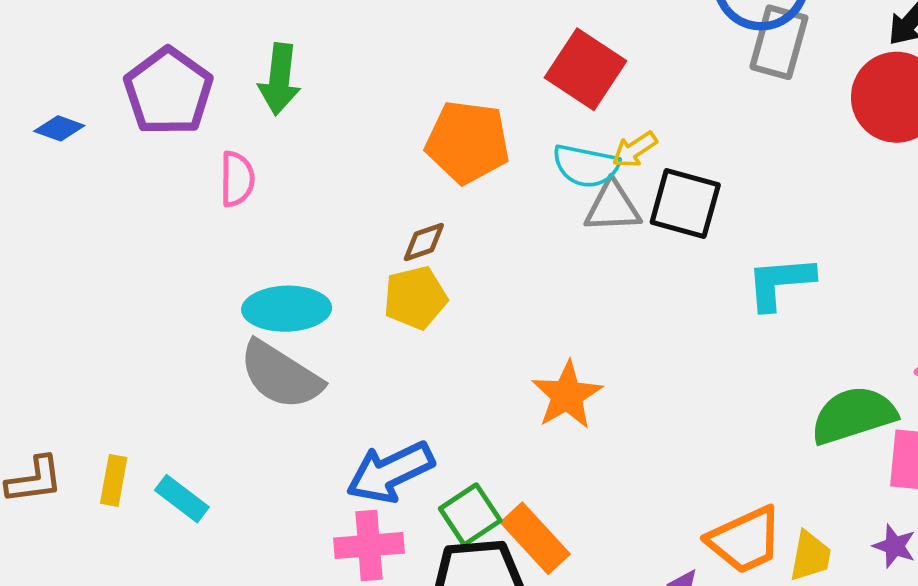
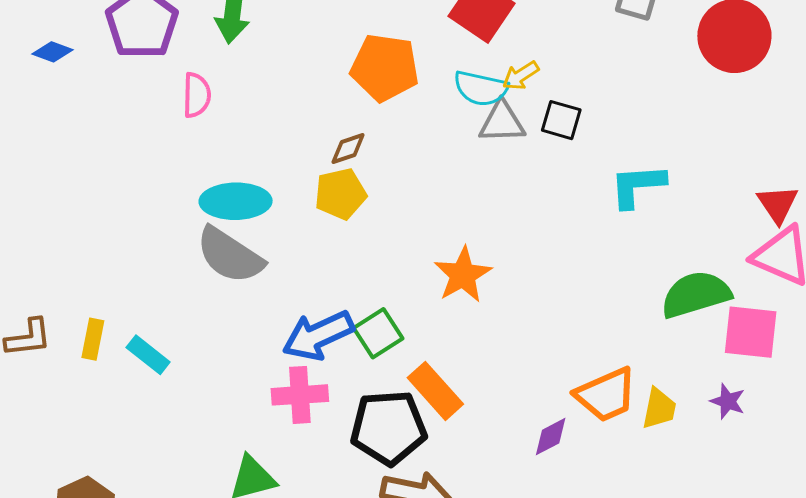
black square: (685, 203) -> (561, 120), size x0.7
green square: (470, 515) -> (378, 333), moved

